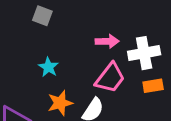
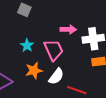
pink trapezoid: (110, 78) -> (54, 50), moved, turned -65

